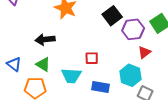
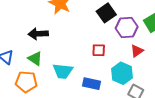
red square: (92, 58) -> (99, 50), moved

